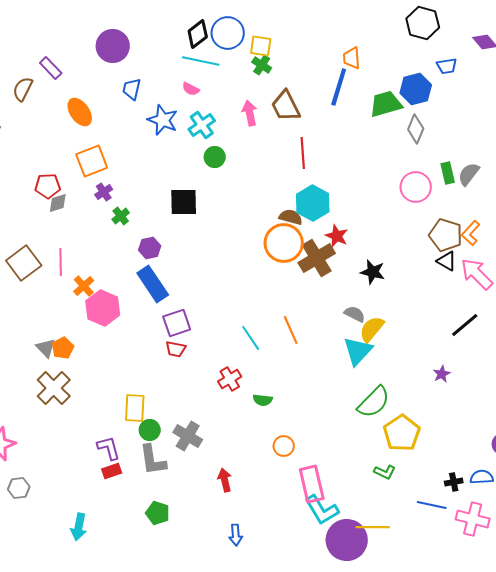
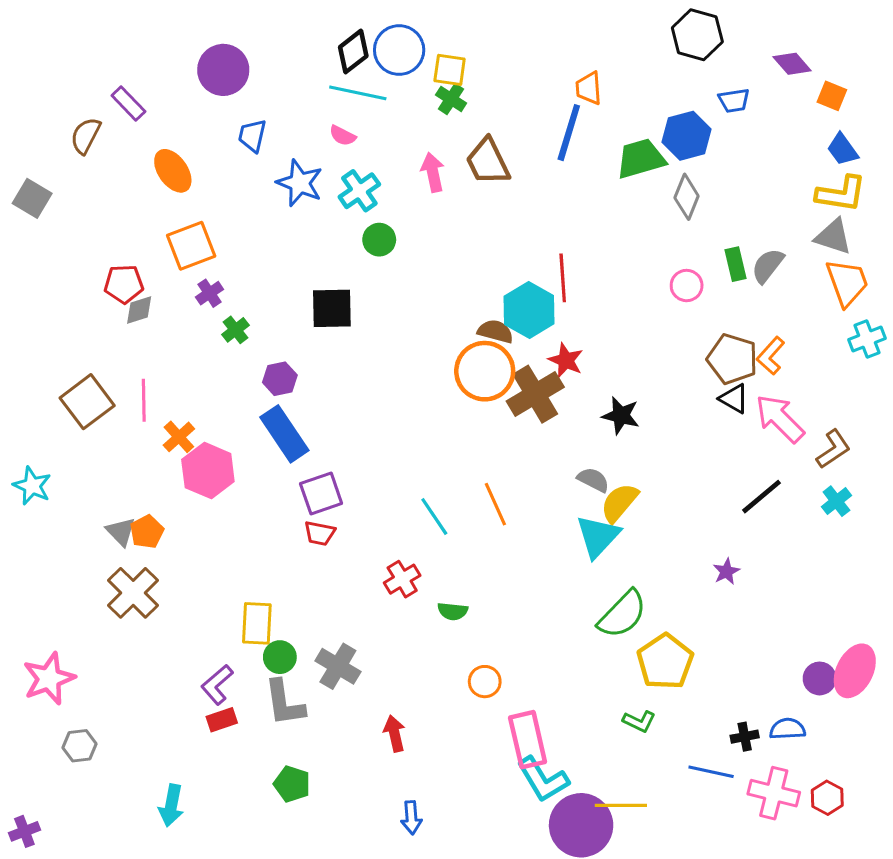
red line: (303, 153) -> (563, 278), moved
pink circle: (416, 187) -> (687, 286), size x0.7
purple L-shape: (109, 448) -> (217, 685), turned -116

